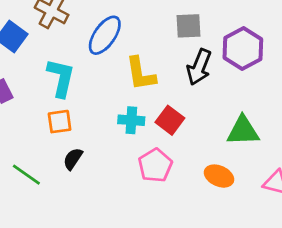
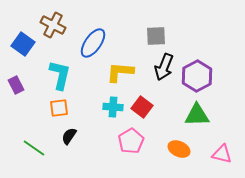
purple hexagon: (243, 48) -> (197, 76), moved
yellow L-shape: (141, 74) -> (120, 72), turned 104

